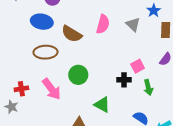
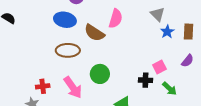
blue star: (154, 11) -> (167, 32), moved
pink semicircle: (103, 24) -> (116, 19), moved
gray triangle: (133, 24) -> (158, 14), moved
green arrow: (148, 87) -> (170, 89), turned -35

